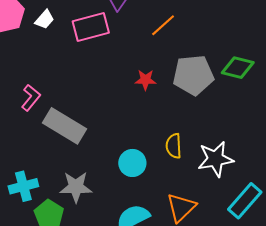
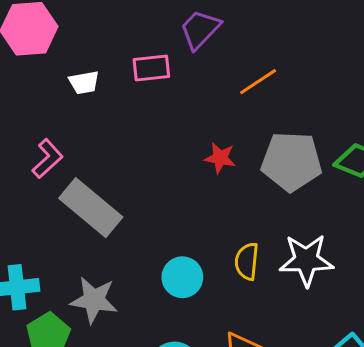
white trapezoid: (45, 20) -> (84, 82), moved, turned 30
pink rectangle: (91, 27) -> (151, 68), size x0.7
white star: (216, 159) -> (306, 260), moved

